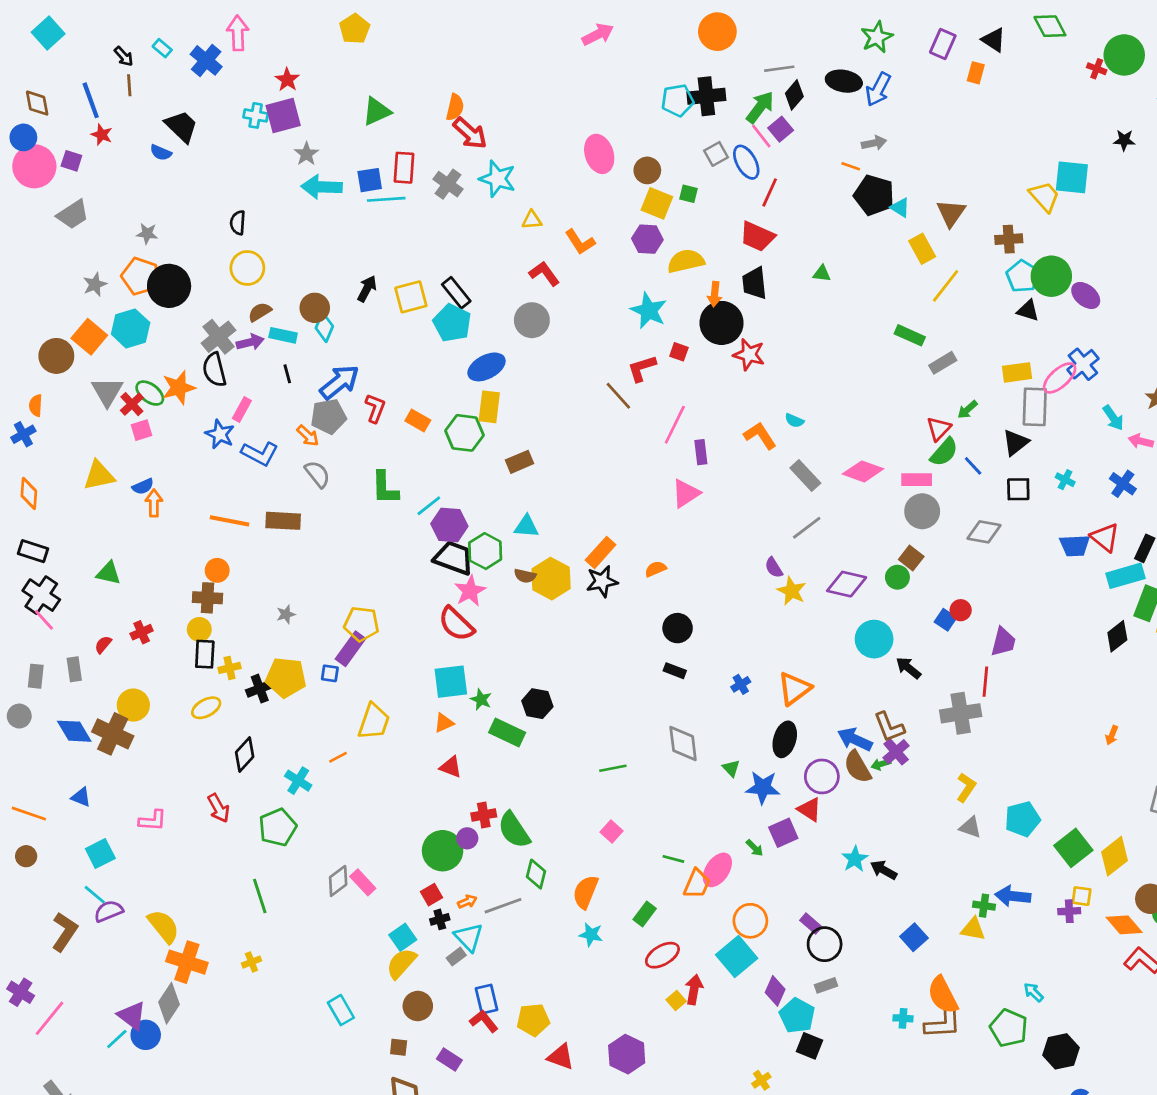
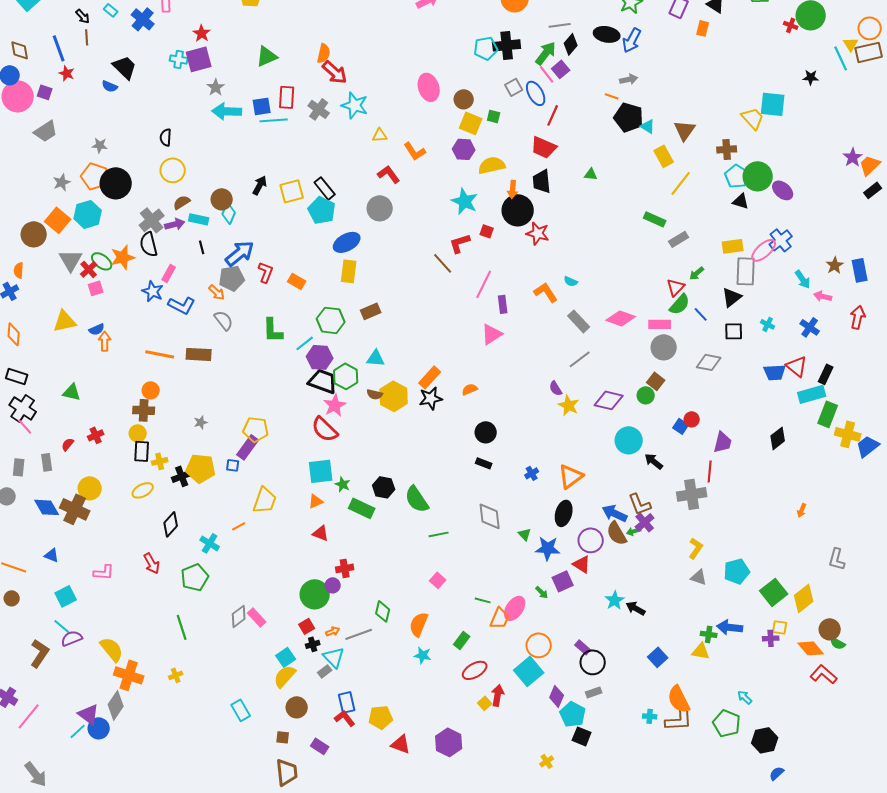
green hexagon: (465, 433) -> (331, 320), moved
black diamond: (1117, 636) -> (778, 438), moved
green semicircle: (514, 830) -> (417, 499), moved

